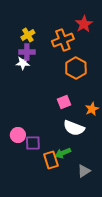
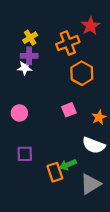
white semicircle: (74, 128) -> (94, 145), moved
pink circle: (18, 135) -> (19, 113), moved
purple square: (33, 143) -> (25, 154), moved
gray triangle: (84, 171) -> (90, 184), size x1.5

